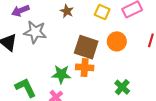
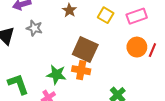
gray star: (35, 32) -> (34, 28), size x0.7
orange circle: (117, 41) -> (137, 47), moved

